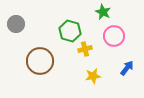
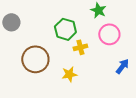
yellow star: (93, 76) -> (69, 74), moved

